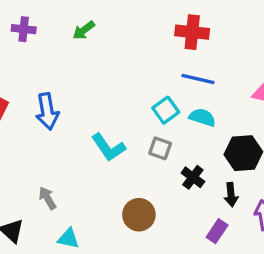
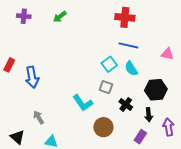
blue arrow: (47, 111) -> (32, 77), moved
cyan semicircle: (202, 117) -> (131, 68), turned -140
cyan L-shape: (108, 147) -> (83, 103), moved
brown circle: (139, 215) -> (103, 127), moved

